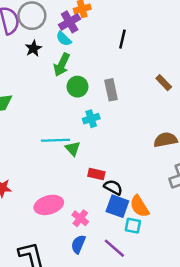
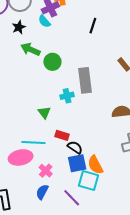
green arrow: (62, 65) -> (30, 49), moved, turned 84
gray rectangle: (111, 90) -> (85, 80), moved, size x1.4
cyan cross: (91, 119) -> (67, 96), moved
cyan line: (56, 140) -> (33, 142), moved
blue square: (117, 206) -> (77, 163), turned -36
cyan square: (133, 226) -> (88, 180), size x1.5

